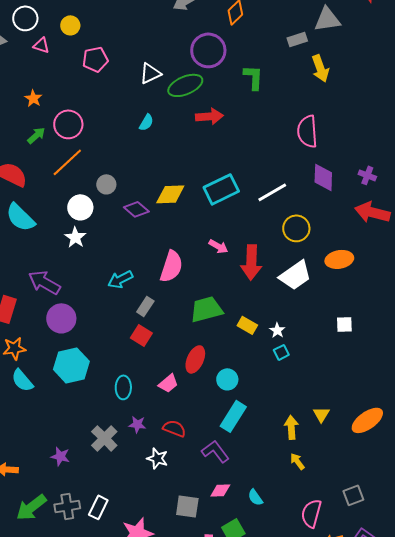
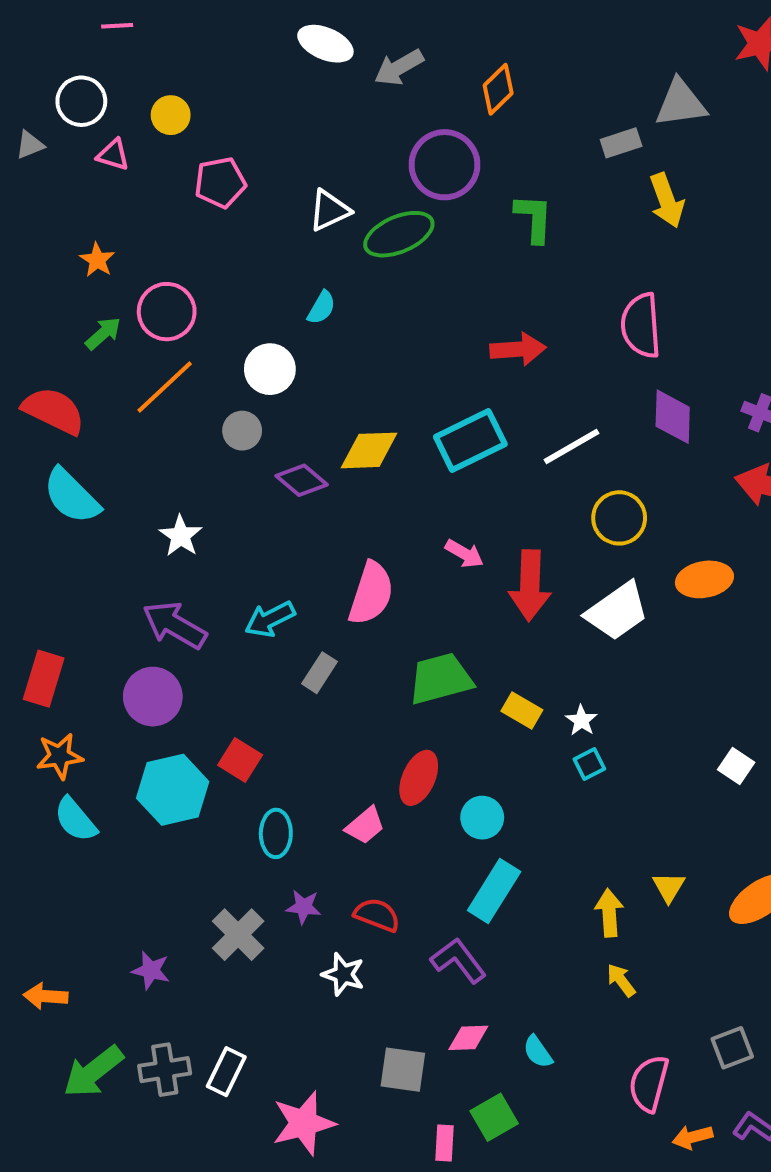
red arrow: (209, 116) -> (518, 349), moved
white circle: (80, 207) -> (270, 369), moved
purple arrow: (44, 282) -> (175, 625), moved
white square: (344, 324) -> (736, 766), moved, turned 36
red square: (141, 335) -> (240, 760), moved

